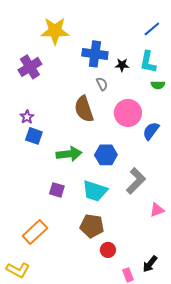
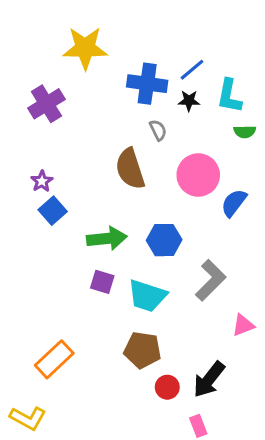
blue line: (152, 29) -> (192, 70), moved
blue square: (34, 136) -> (53, 211), turned 30
purple square: (57, 190) -> (102, 282), moved
black arrow: (150, 264) -> (209, 379), moved, size x1.4

